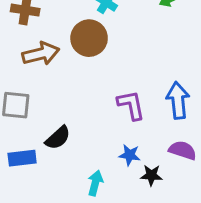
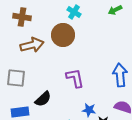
purple L-shape: (131, 105) -> (75, 78), moved

